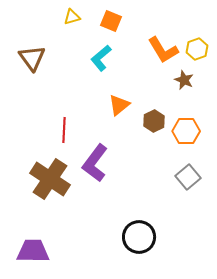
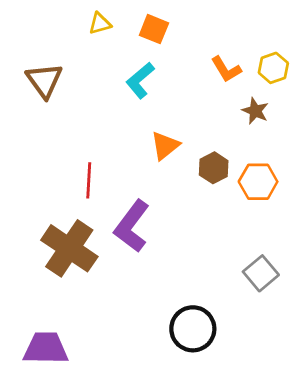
orange L-shape: (163, 50) -> (226, 69), size x0.7
gray square: (188, 177) -> (261, 273), moved

